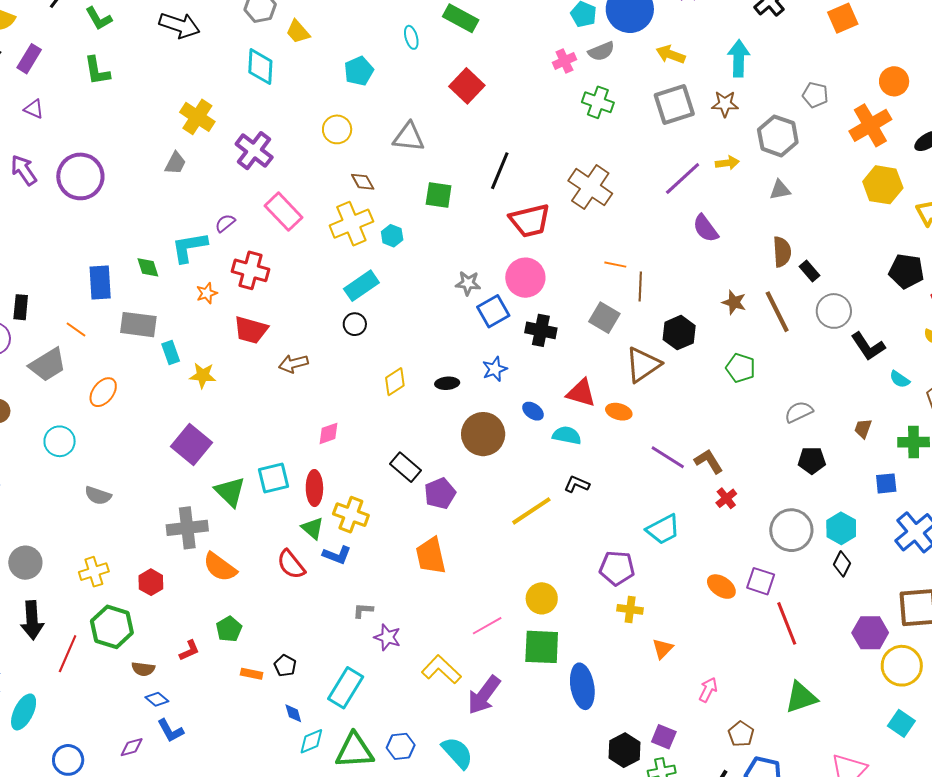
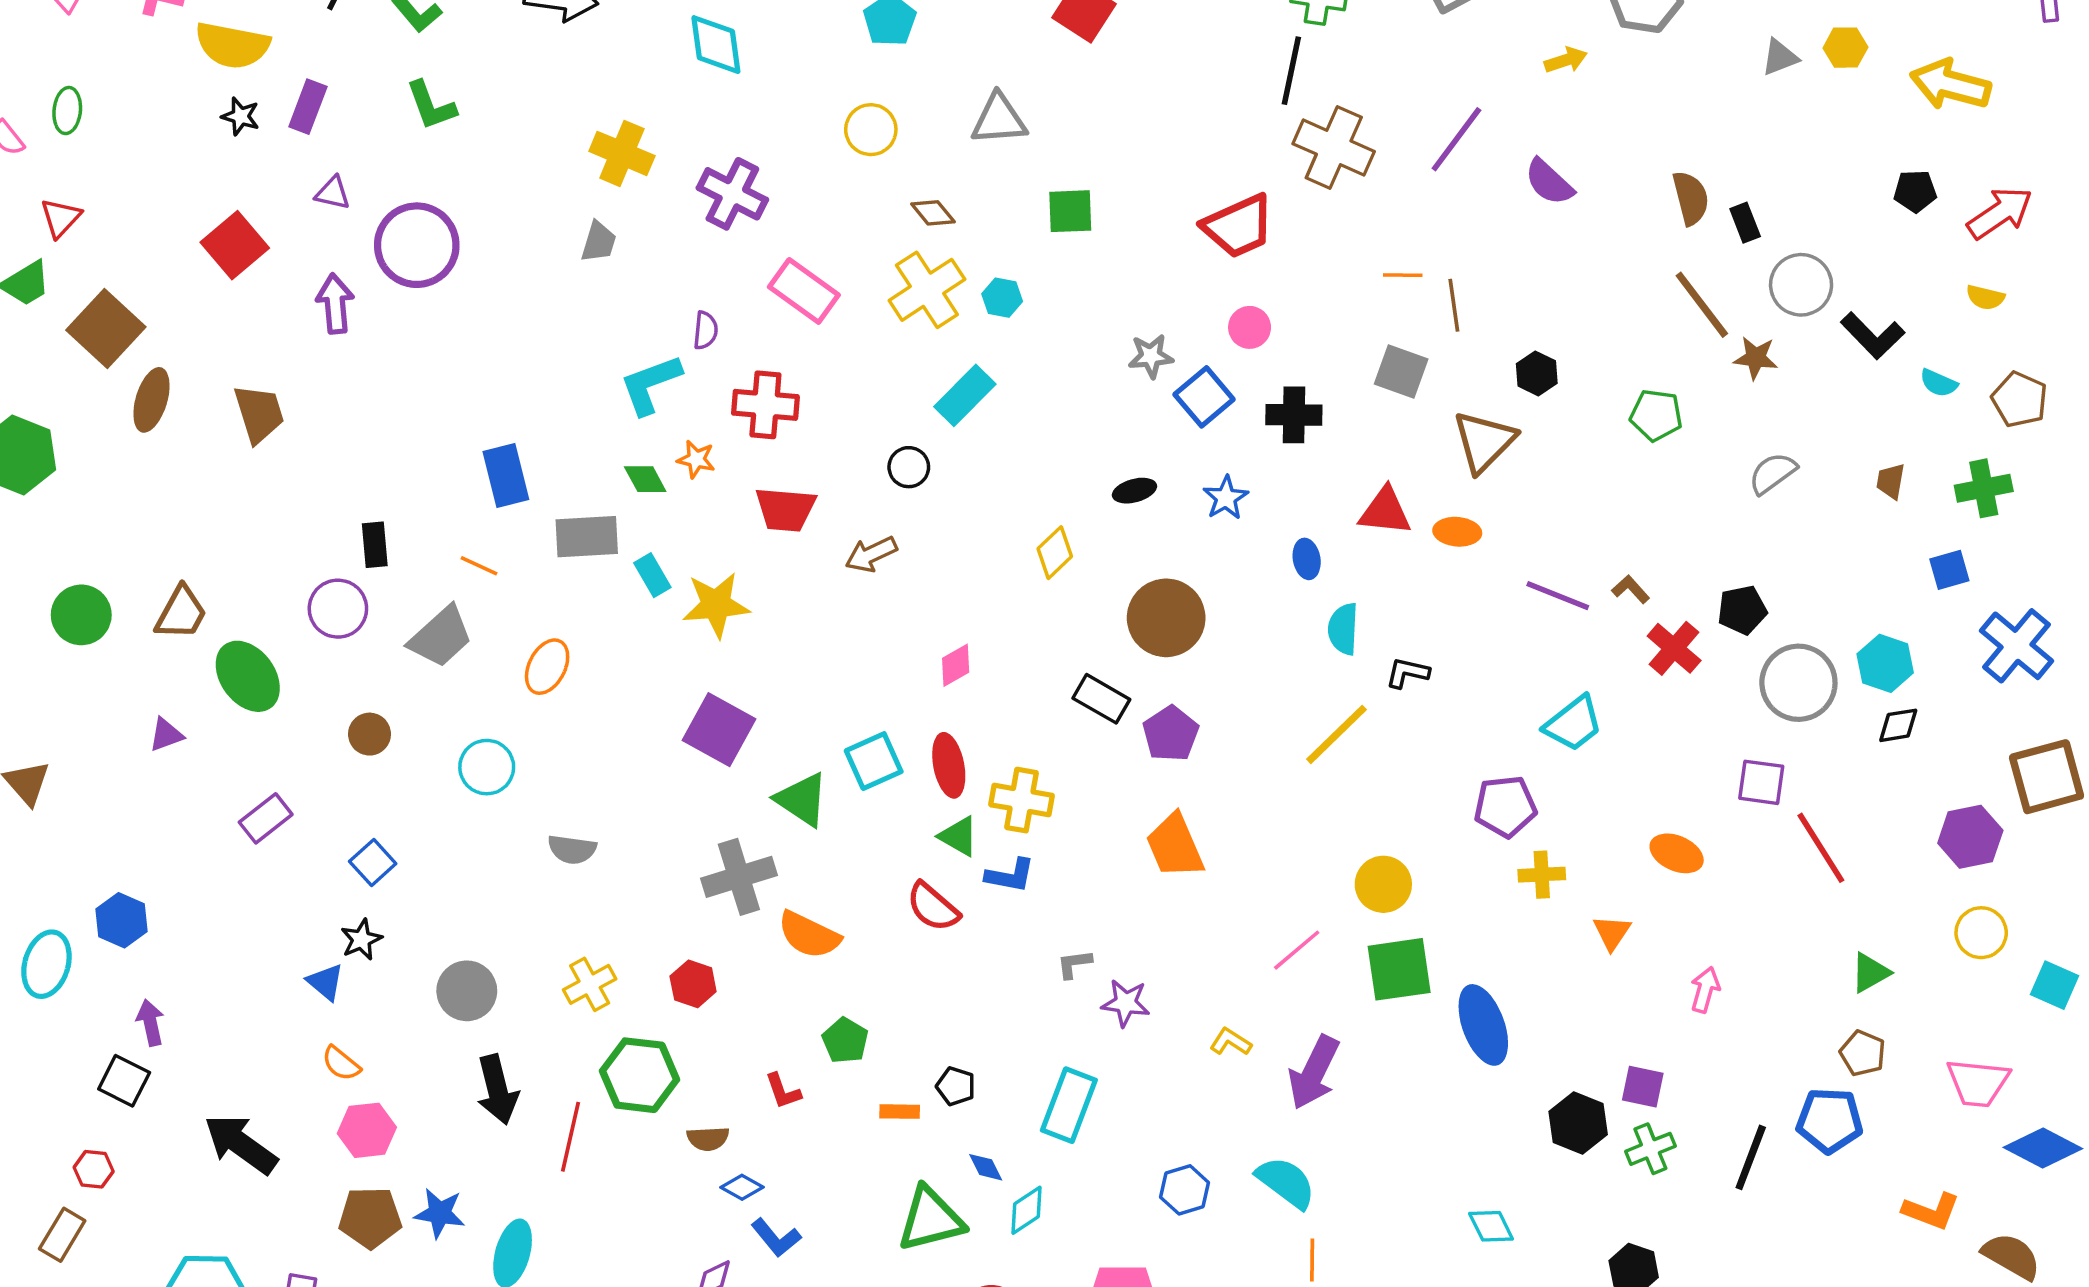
purple arrow: (24, 170) -> (335, 304), turned 40
black line: (500, 171) -> (1291, 71), moved
purple circle: (80, 176) -> (417, 245), moved
purple line: (683, 178) -> (1456, 139), moved
yellow hexagon: (883, 185) -> (1845, 48), size x0.6
gray triangle: (780, 190) -> (1780, 57), moved
purple semicircle: (225, 223) -> (705, 330), turned 145
green diamond: (148, 267) -> (645, 479), moved
black rectangle: (809, 271) -> (1745, 223), turned 30
black pentagon: (906, 271) -> (1915, 191), size x0.7
pink circle: (525, 278) -> (1250, 327), size x0.6
orange star: (207, 293) -> (696, 459), turned -30
brown star: (734, 302) -> (1756, 358), moved
black circle: (355, 324) -> (909, 467), moved
black hexagon: (679, 333) -> (1537, 373), size x0.7
yellow star: (203, 375) -> (716, 605), size x1.4
black ellipse: (447, 383) -> (1134, 491), moved
blue ellipse: (533, 411) -> (1307, 559), turned 55
brown circle: (483, 434) -> (1166, 618), moved
cyan semicircle: (567, 435) -> (1343, 629), moved, turned -88
black pentagon: (812, 460) -> (1742, 610), moved
brown L-shape: (709, 461) -> (1631, 589), size x0.7
red cross: (726, 498) -> (1674, 648), size x1.4
black diamond: (842, 564) -> (1898, 725), turned 65
orange ellipse: (721, 587) -> (1677, 853), moved
red L-shape: (189, 650) -> (783, 1091), turned 105
yellow circle: (902, 666) -> (1981, 933), moved, size x0.7
yellow L-shape: (441, 669) -> (1231, 1042), size x0.6
green triangle: (801, 697) -> (1870, 973), size x0.7
brown pentagon: (741, 734) -> (1863, 1053), moved
green triangle: (354, 751) -> (931, 1219), moved

